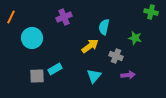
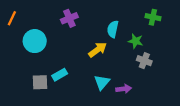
green cross: (151, 12) -> (153, 17), moved
green star: (135, 38) -> (136, 41), moved
gray cross: (116, 56) -> (144, 61), moved
purple arrow: (128, 75) -> (124, 89), moved

